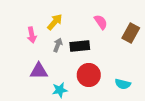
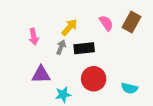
yellow arrow: (55, 22) -> (69, 27), moved
brown rectangle: (131, 33) -> (131, 22), moved

